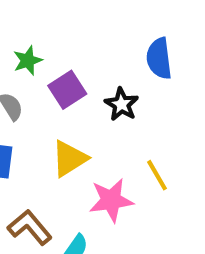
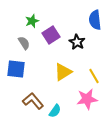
yellow triangle: (69, 159) -> (63, 72), moved
pink star: (111, 200) -> (87, 99), moved

